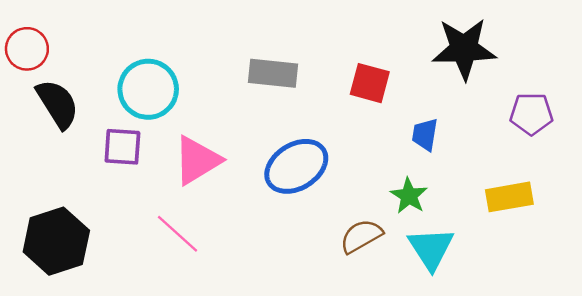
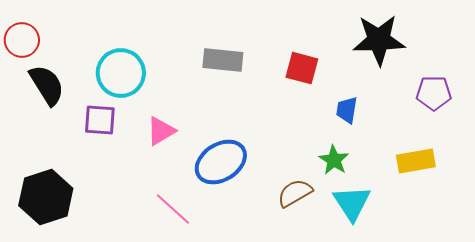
pink triangle: (197, 160) -> (161, 131), size x0.7
blue ellipse: (296, 166) -> (221, 162), moved
pink line: (178, 234) -> (173, 209), moved

